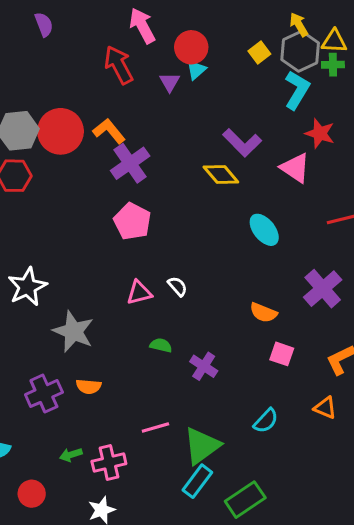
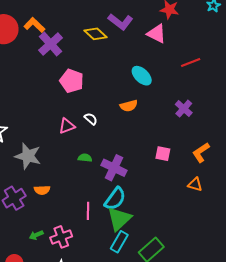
yellow diamond: (221, 174) -> (96, 34), moved
pink pentagon: (132, 221) -> (72, 81), moved
purple cross: (323, 289) -> (184, 109), size x0.7
orange semicircle: (263, 313) -> (129, 106), moved, turned -30
purple cross: (204, 366) -> (114, 168), size x1.4
cyan semicircle: (266, 421) -> (115, 199), moved, size x1.4
pink line: (155, 428) -> (88, 211), turned -66

